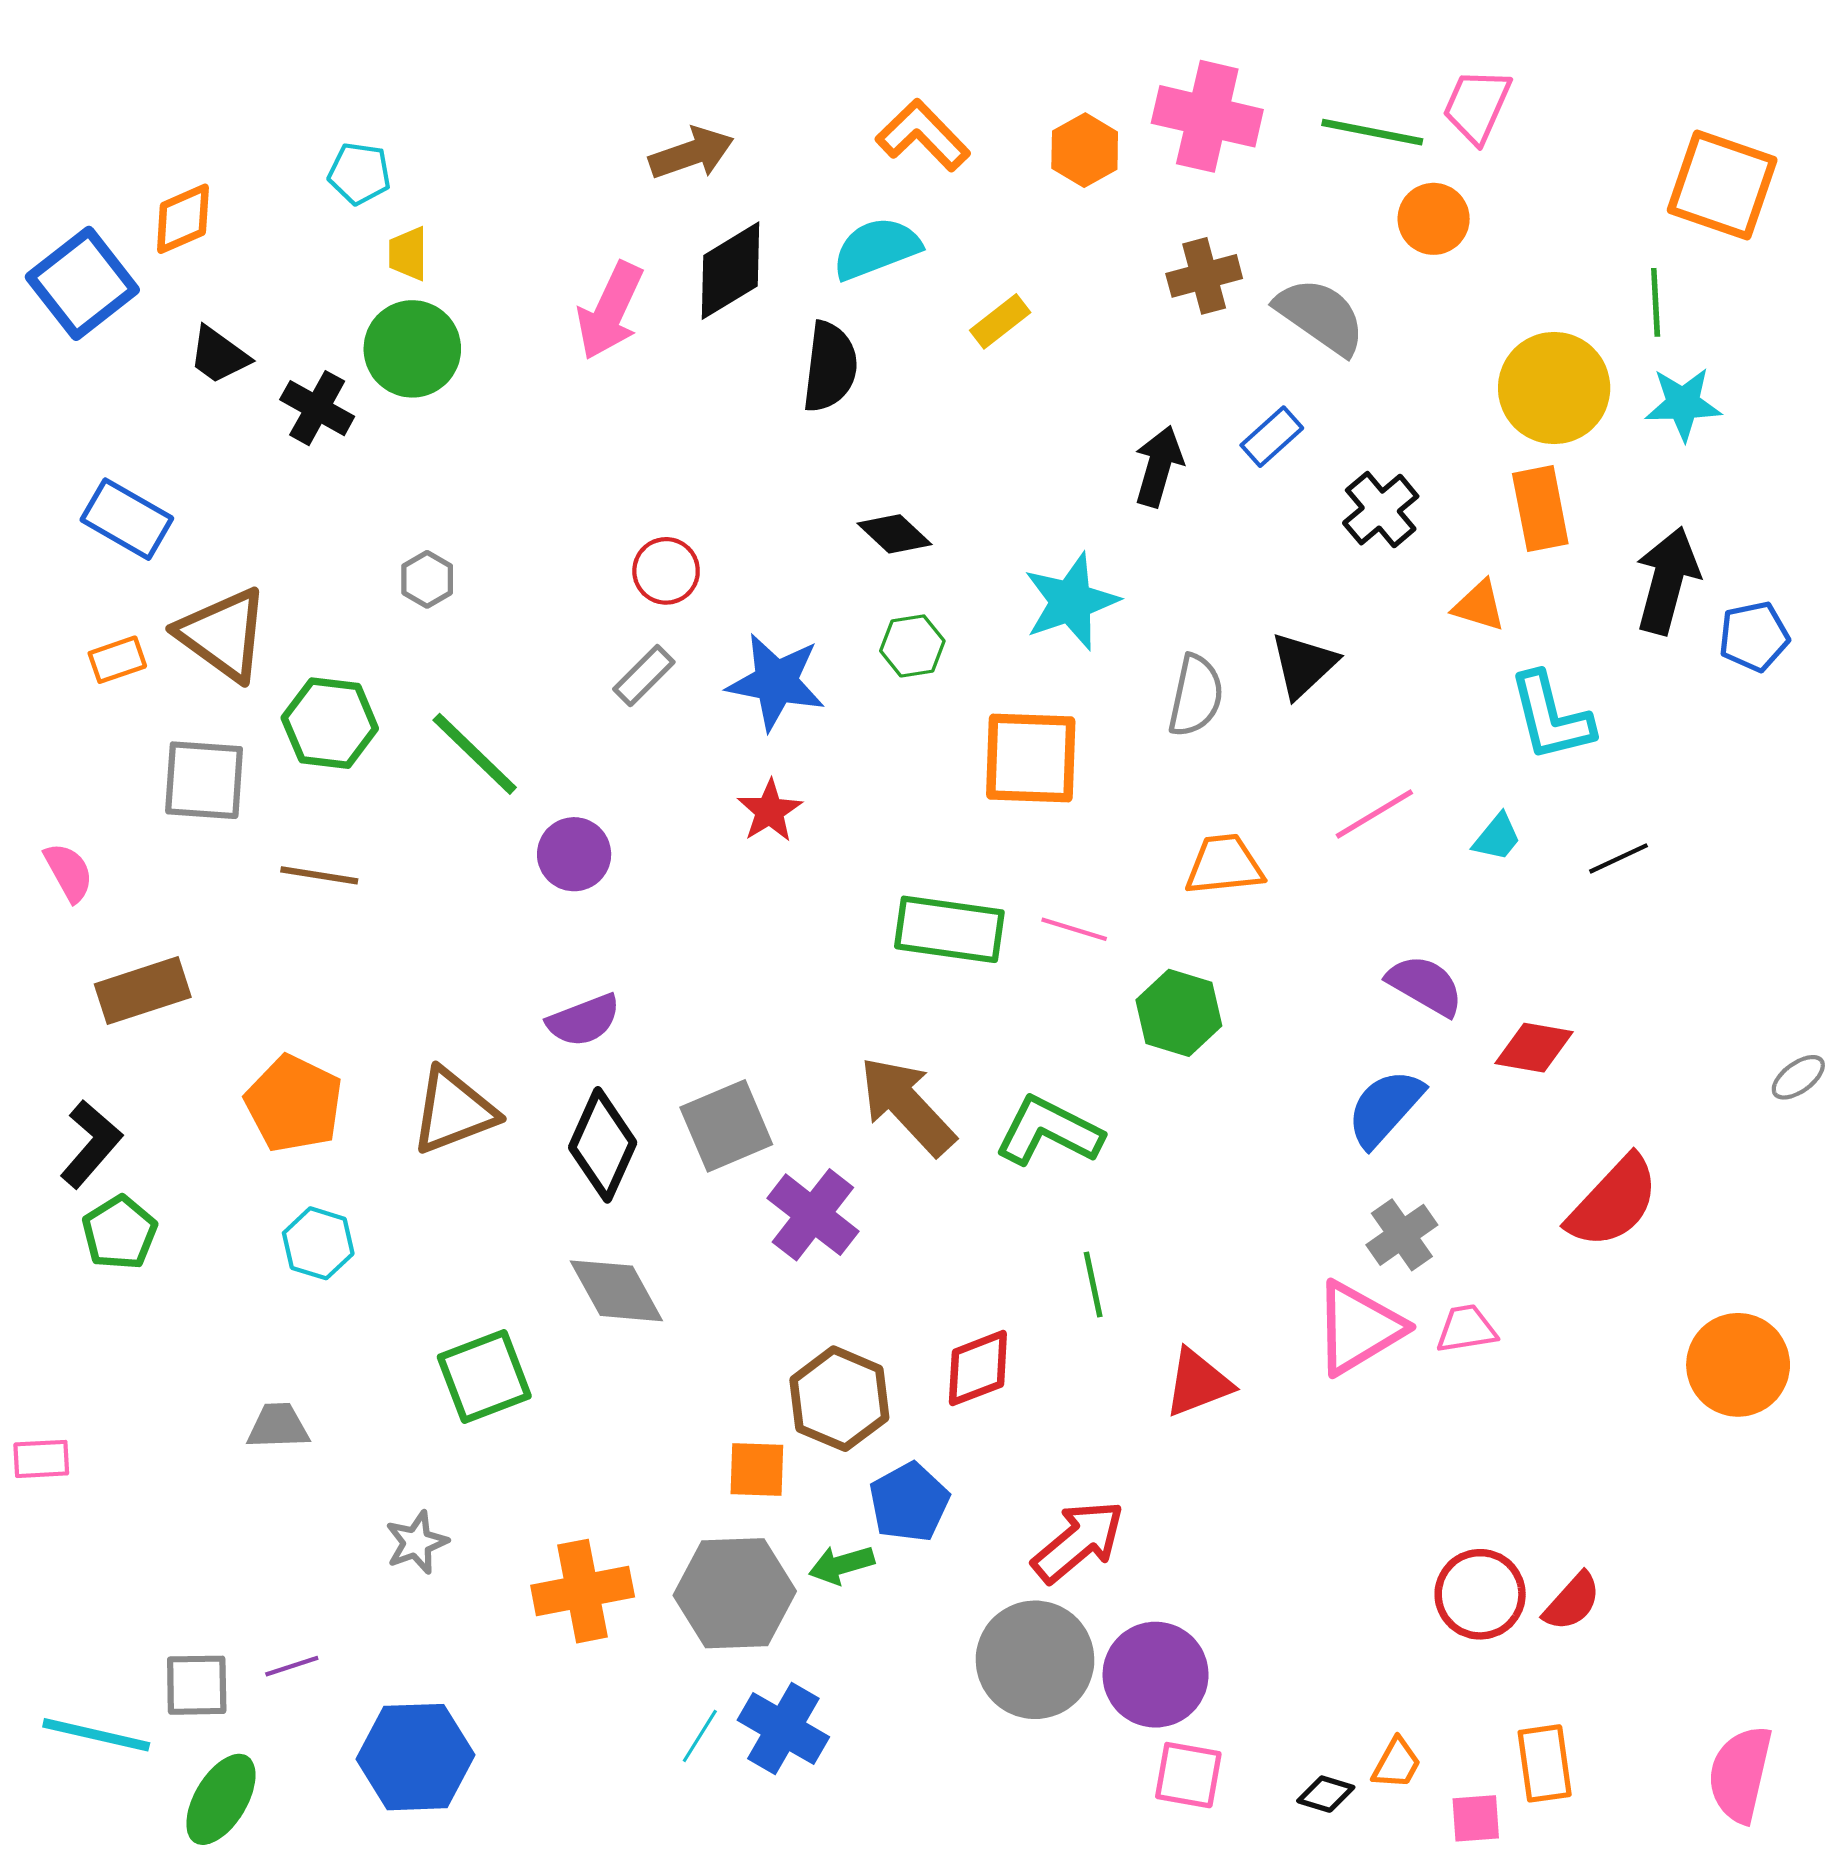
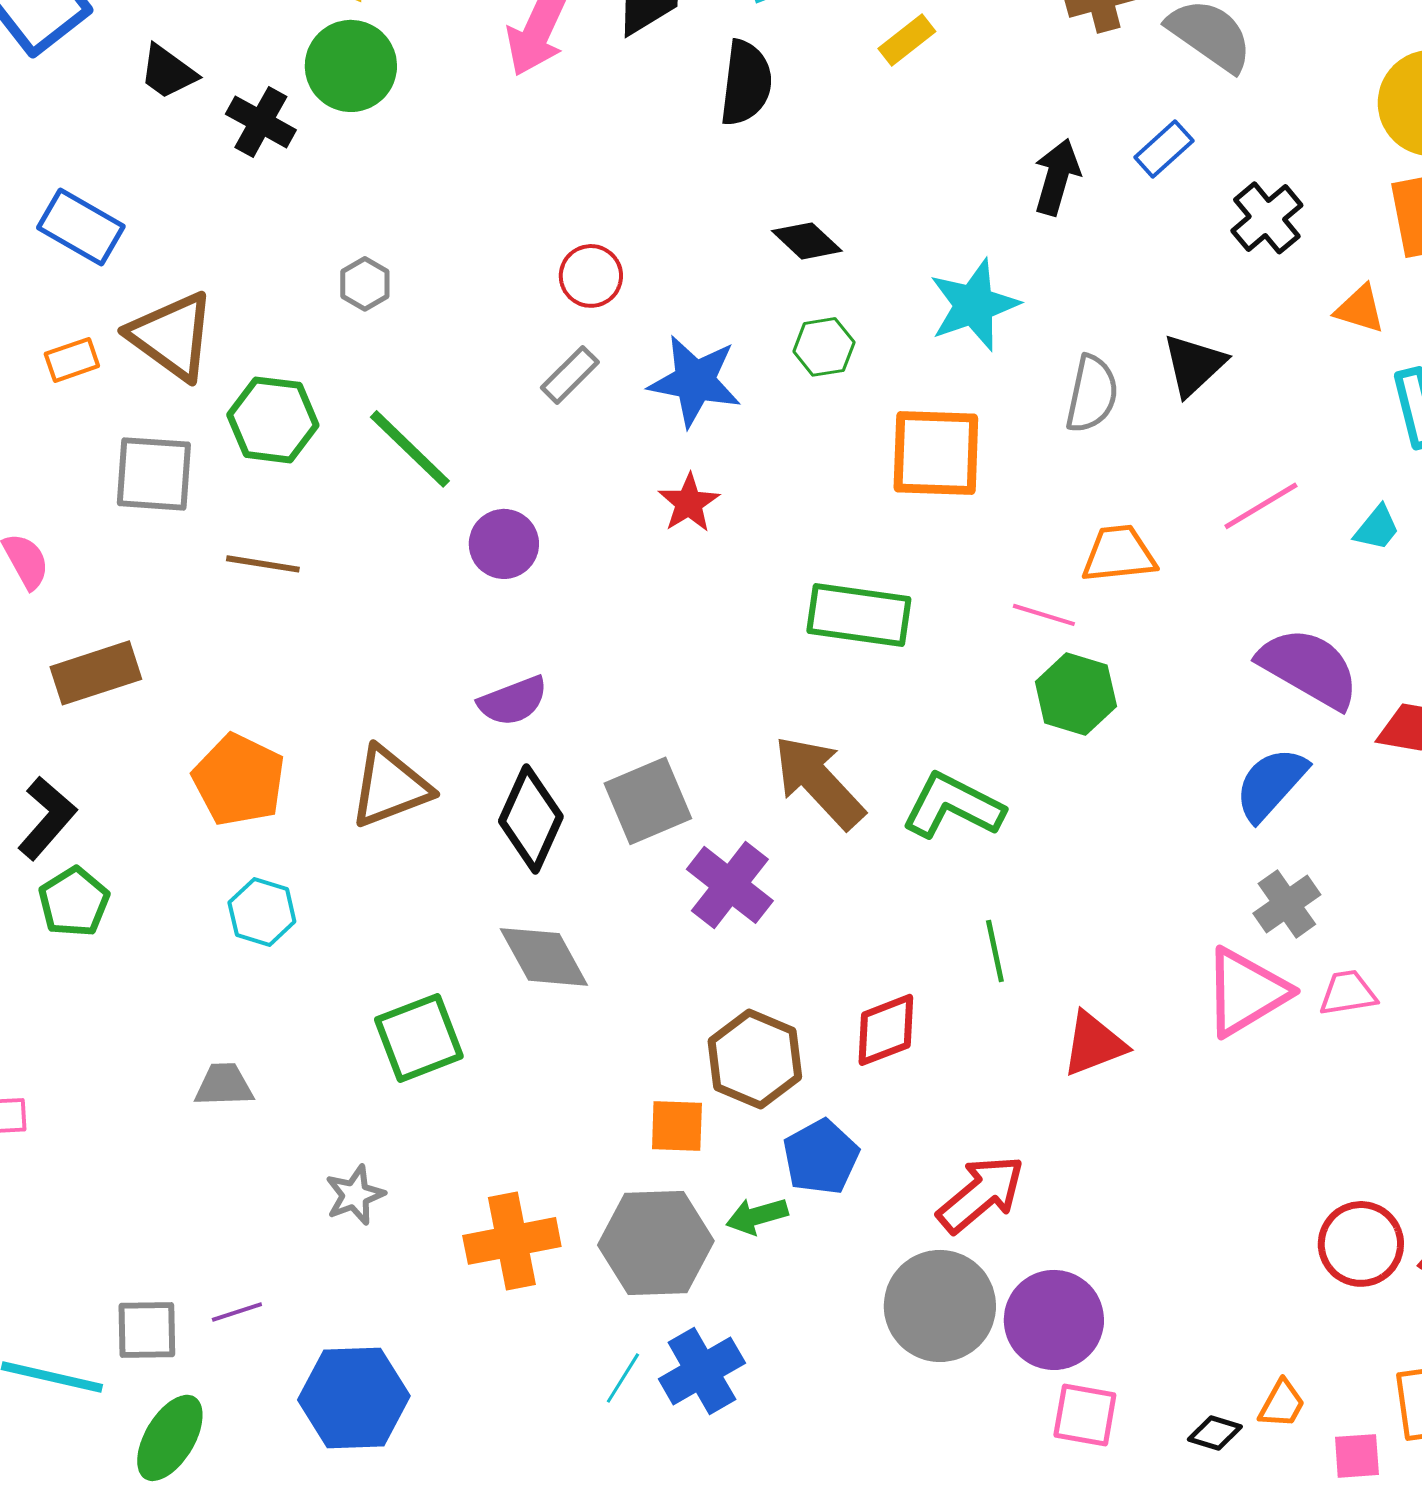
pink line: (1074, 929) -> (1044, 615), moved
purple semicircle: (1425, 985) -> (1309, 668), size x1.4
blue cross: (783, 1729) -> (702, 1371), turned 30

